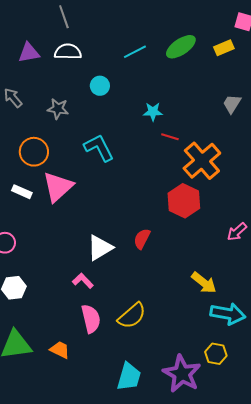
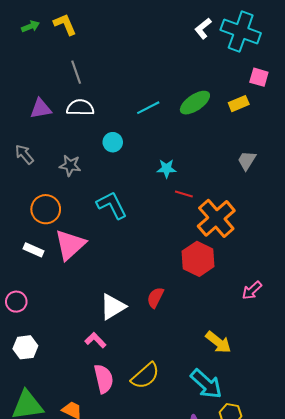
cyan arrow: (228, 314) -> (206, 384), moved, turned 32

